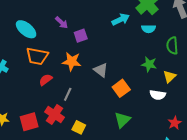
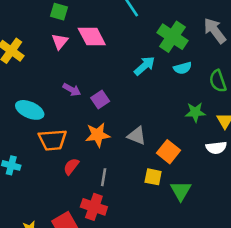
yellow square: (79, 127) -> (153, 177), moved

